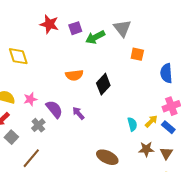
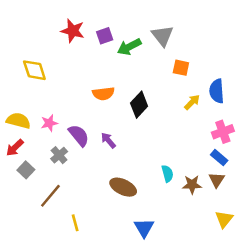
yellow arrow: (151, 121) -> (192, 102), moved
cyan semicircle: (132, 124) -> (167, 174), moved
brown triangle: (166, 153) -> (217, 180), moved
brown ellipse: (107, 157) -> (123, 187), moved

